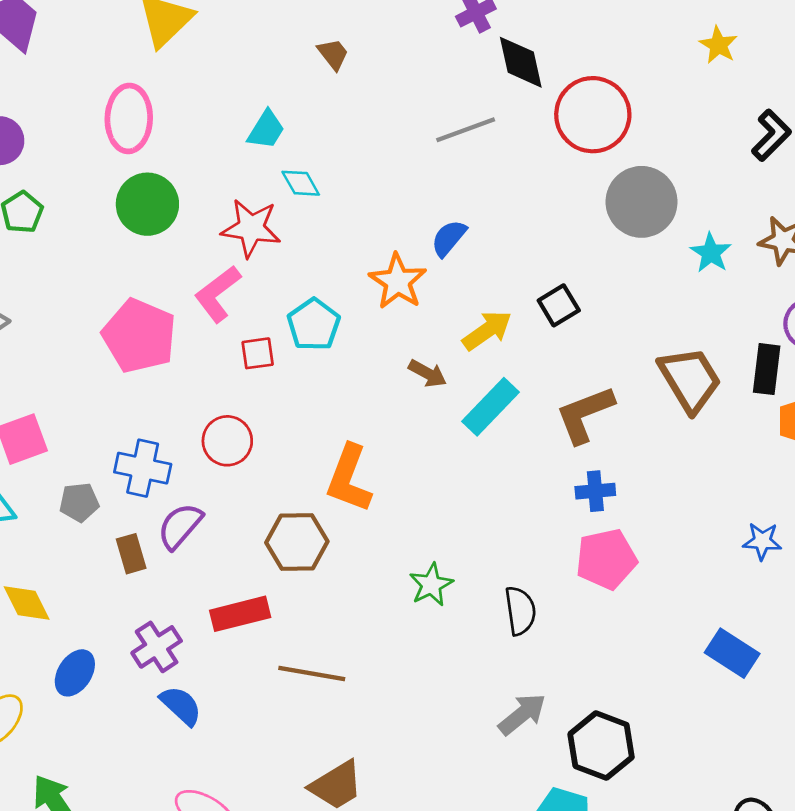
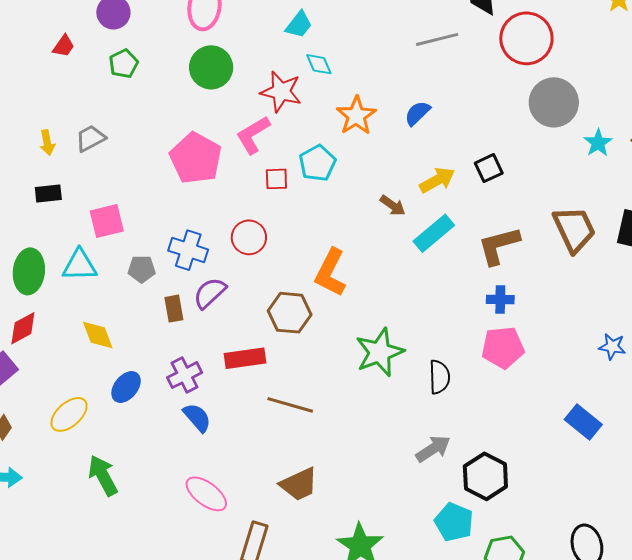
orange star: (398, 281) -> (356, 116), moved
green star: (431, 585) -> (380, 352), size x1.6

